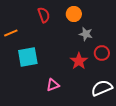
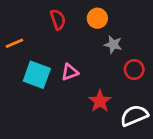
cyan square: (28, 57) -> (37, 75), turned 30
red star: (79, 61) -> (100, 101), moved
pink triangle: (53, 85) -> (70, 72), moved

